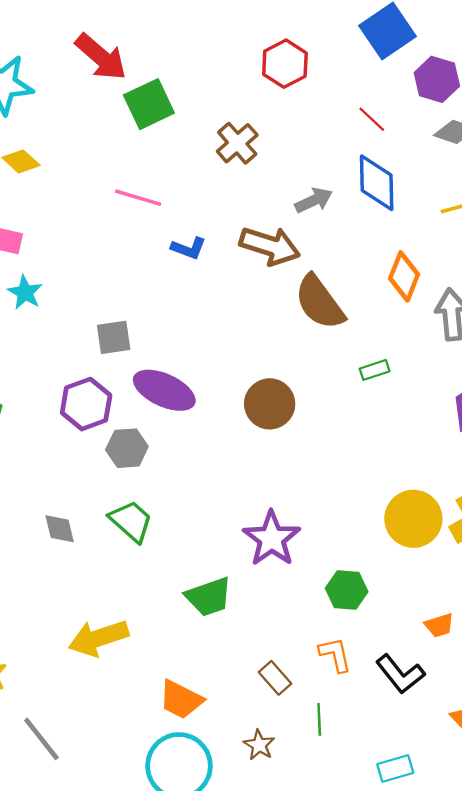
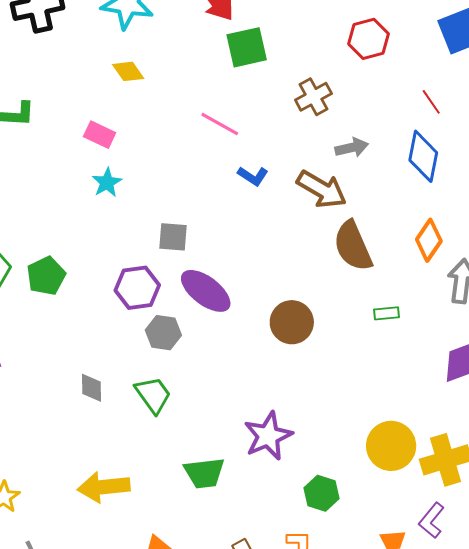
gray arrow: (314, 200) -> (352, 148), moved

